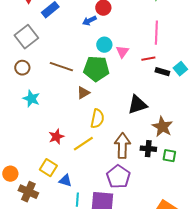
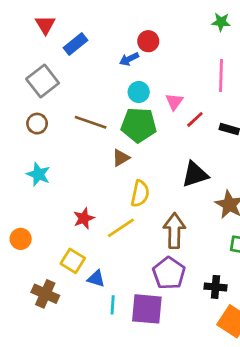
cyan circle: (104, 45) -> (139, 92), moved
red line: (148, 59) -> (195, 119), moved, turned -32
cyan star: (31, 99) -> (38, 174), moved
black cross: (148, 149) -> (216, 287), moved
orange circle: (10, 174) -> (21, 239), moved

